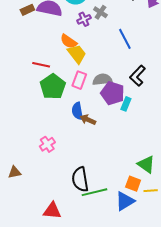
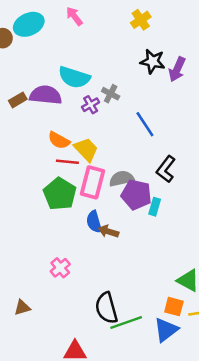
orange semicircle: (69, 41) -> (59, 140), moved
red line: (41, 65) -> (67, 162), moved
pink rectangle: (79, 80) -> (92, 182), size x1.4

